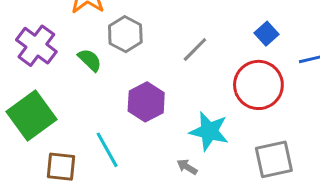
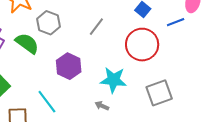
green semicircle: (90, 60) -> (27, 43), size x1.4

